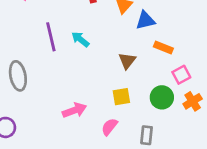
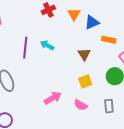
purple line: (51, 37) -> (25, 48), turned 30
pink semicircle: (109, 127) -> (81, 105), turned -88

